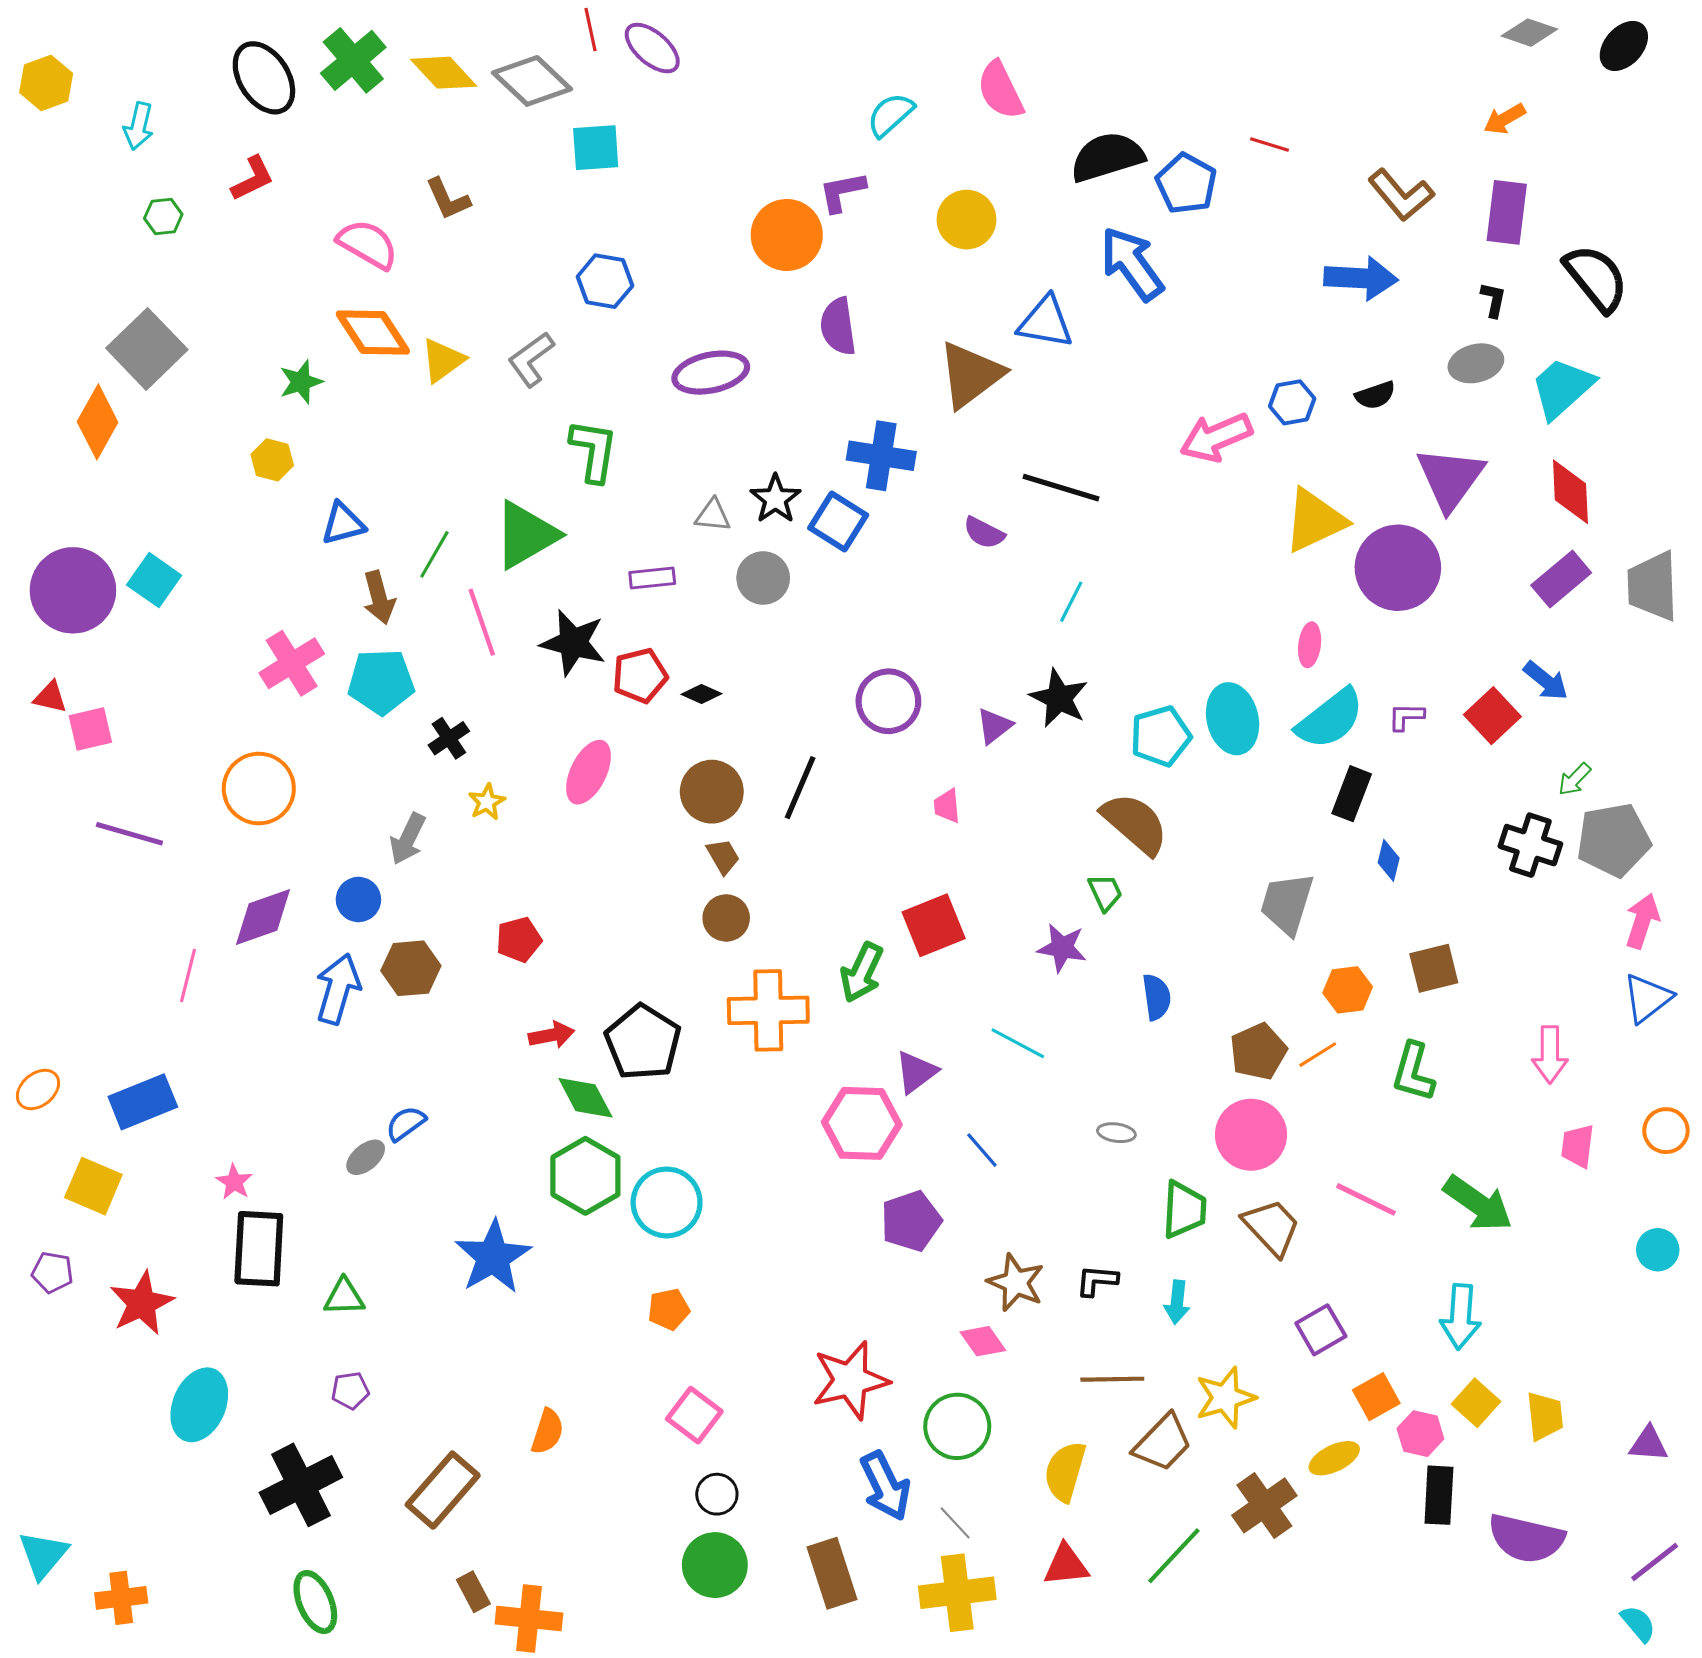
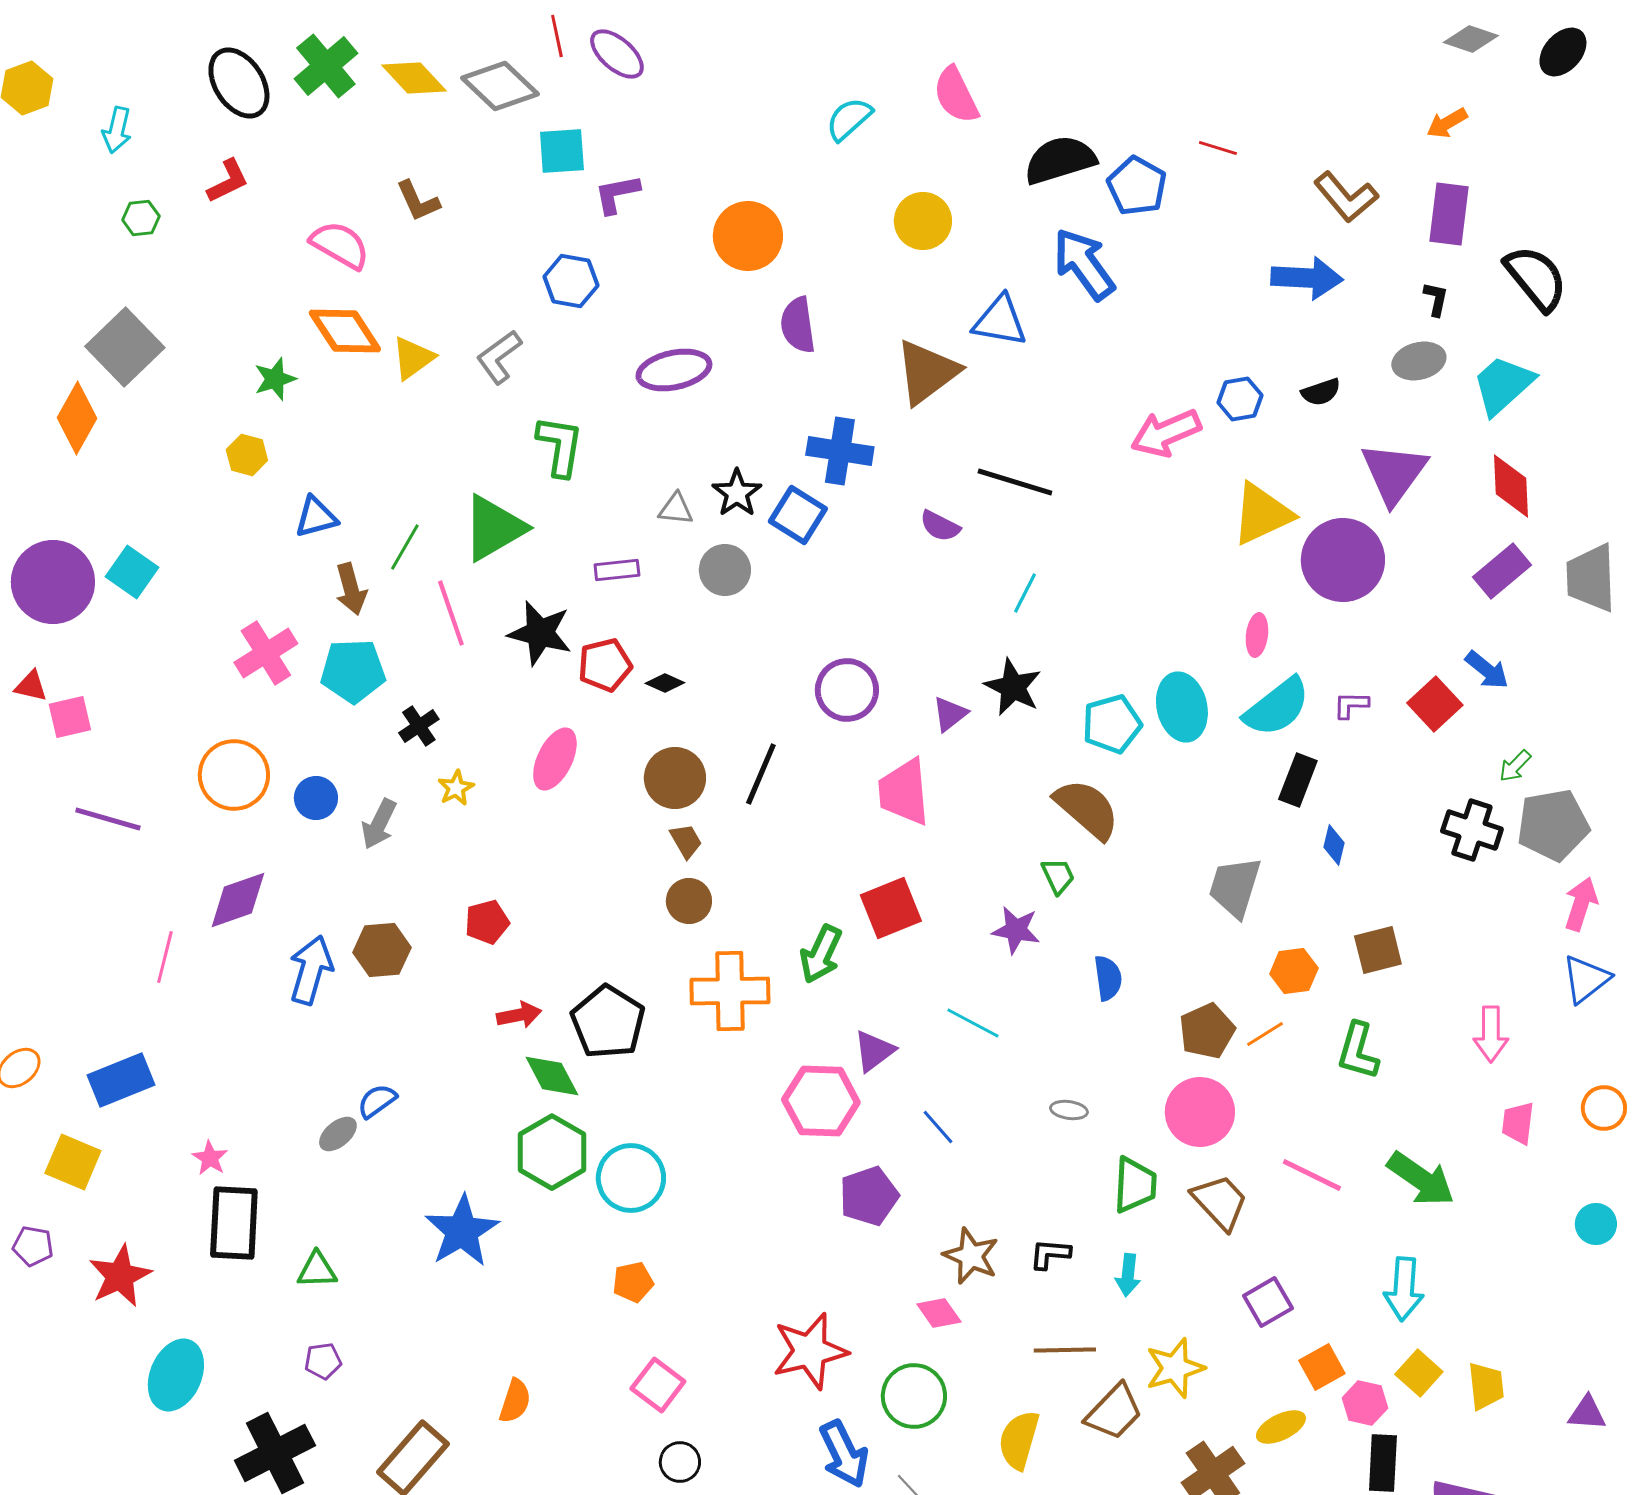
purple L-shape: (842, 192) -> (617, 194), moved
pink trapezoid: (947, 806) -> (904, 792), size x2.0
blue circle: (358, 899) -> (316, 798), moved

